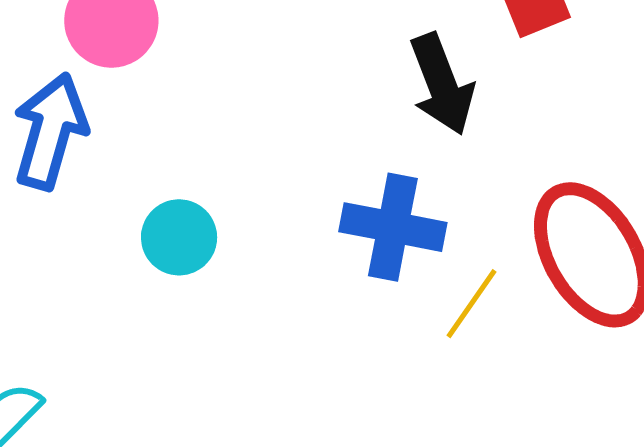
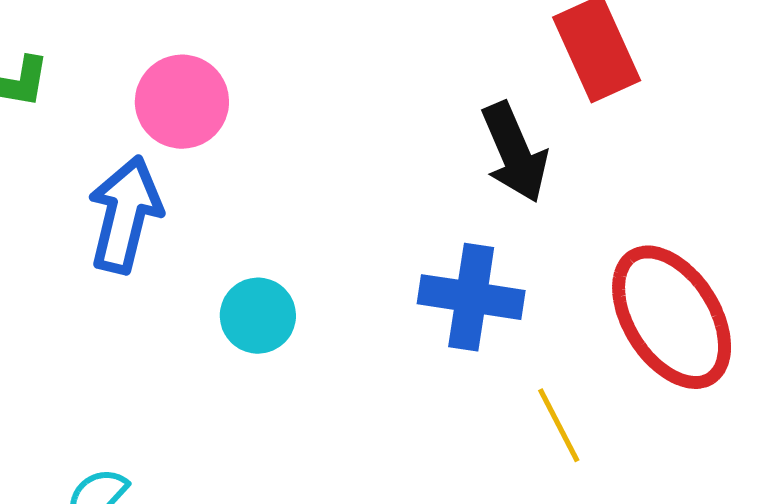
yellow line: (472, 304) -> (559, 425), moved, turned -60

